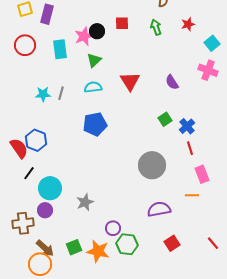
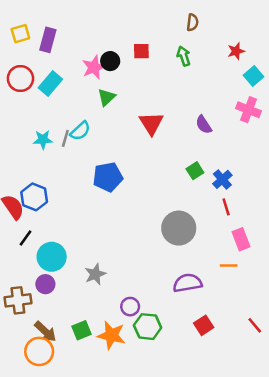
red star: (188, 24) -> (236, 51), moved
cyan rectangle: (60, 49) -> (50, 83), moved, turned 48
cyan semicircle: (93, 87) -> (80, 131), moved, turned 144

